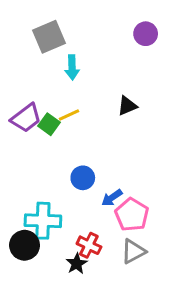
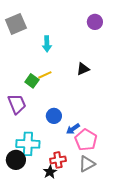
gray square: (49, 37) -> (16, 24), moved
purple trapezoid: (26, 118) -> (17, 104), moved, turned -75
red cross: (89, 245) -> (58, 160), turned -35

